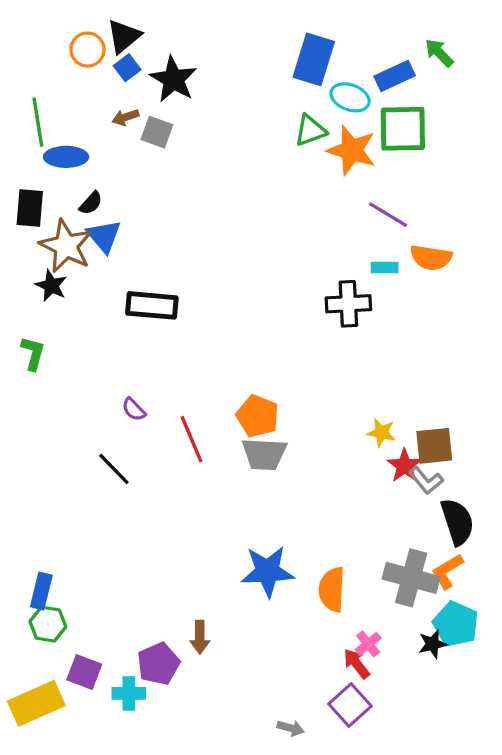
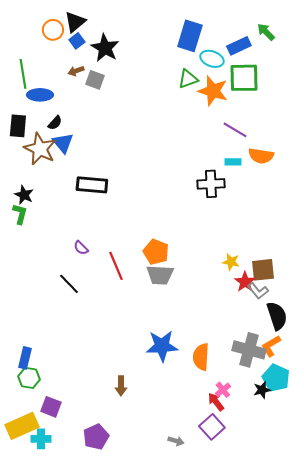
black star: (51, 286) -> (24, 195), moved
purple pentagon: (159, 664) -> (96, 437), moved
cyan cross: (129, 693) -> (41, 439), moved

